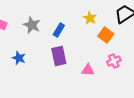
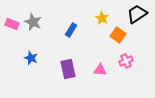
gray star: (32, 25) -> (33, 22), moved
purple rectangle: (59, 56) -> (68, 69), moved

